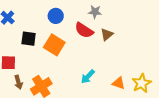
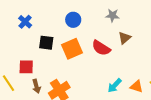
red semicircle: (84, 30) -> (101, 48), moved
orange square: (54, 45) -> (72, 49), turned 35
cyan arrow: (88, 77) -> (115, 86), moved

